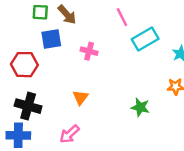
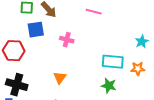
pink line: (122, 17) -> (94, 12), turned -49
cyan rectangle: (145, 39) -> (113, 62), moved, turned 35

